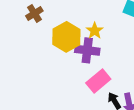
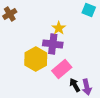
yellow hexagon: (66, 37) -> (36, 59), moved

